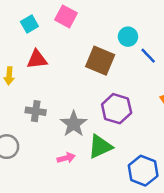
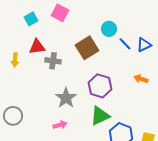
brown square: (100, 61) -> (87, 48), turned 35
gray cross: (36, 111) -> (53, 61), moved
green triangle: (100, 147) -> (100, 116), moved

